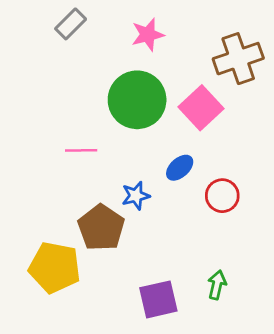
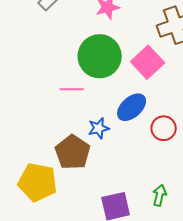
pink line: (81, 150) -> (72, 89), moved
blue ellipse: (180, 168) -> (132, 107), size x1.4

